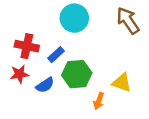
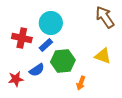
cyan circle: (74, 18) -> (51, 23), moved
red star: (19, 74) -> (16, 79), moved
yellow triangle: (122, 83) -> (103, 56), moved

